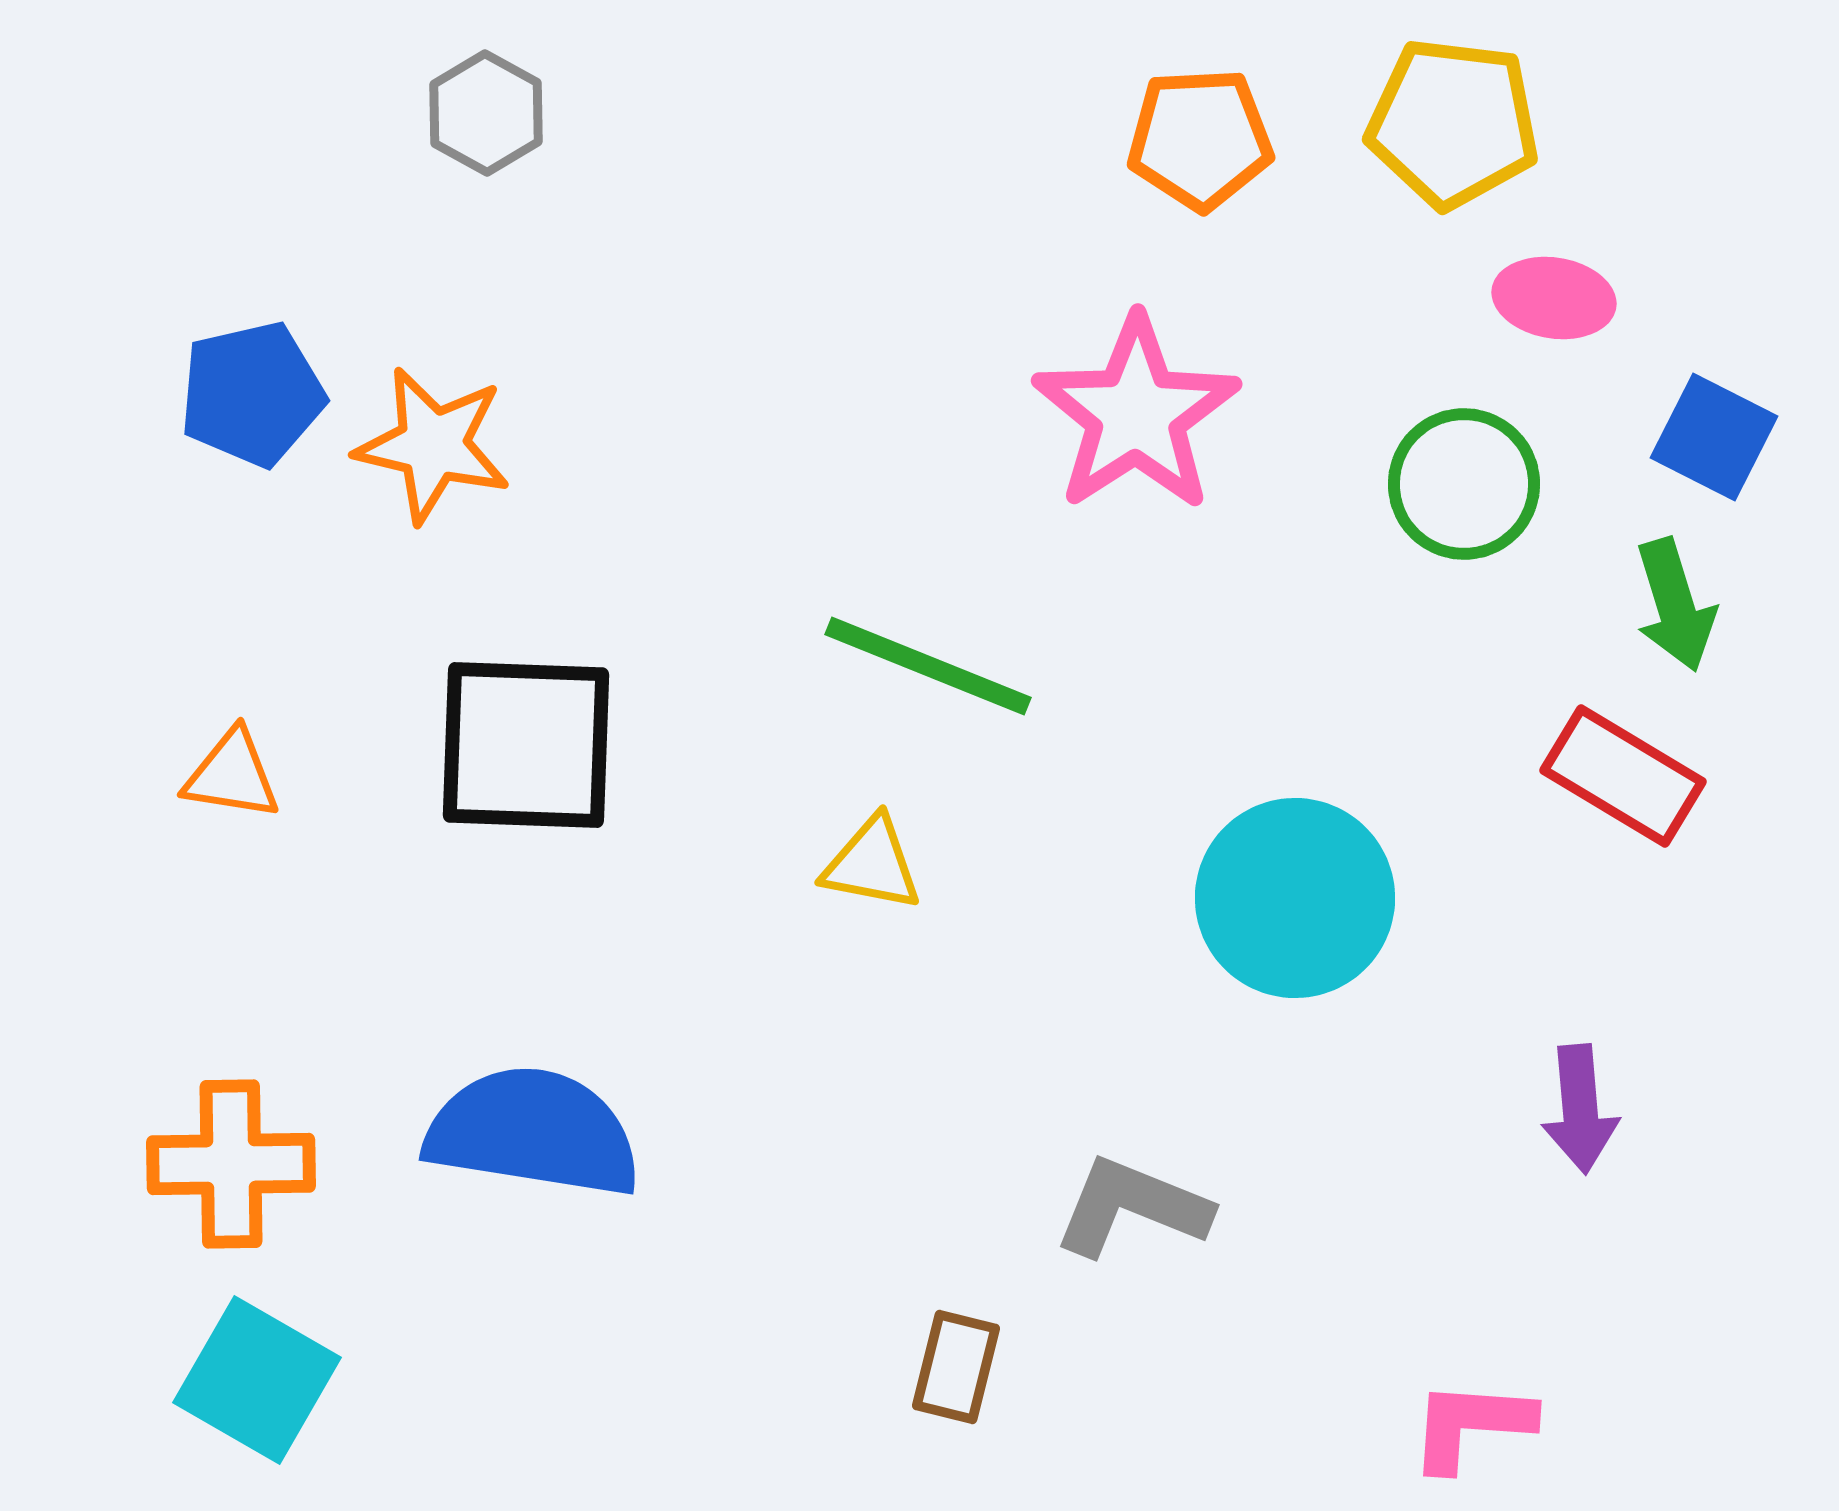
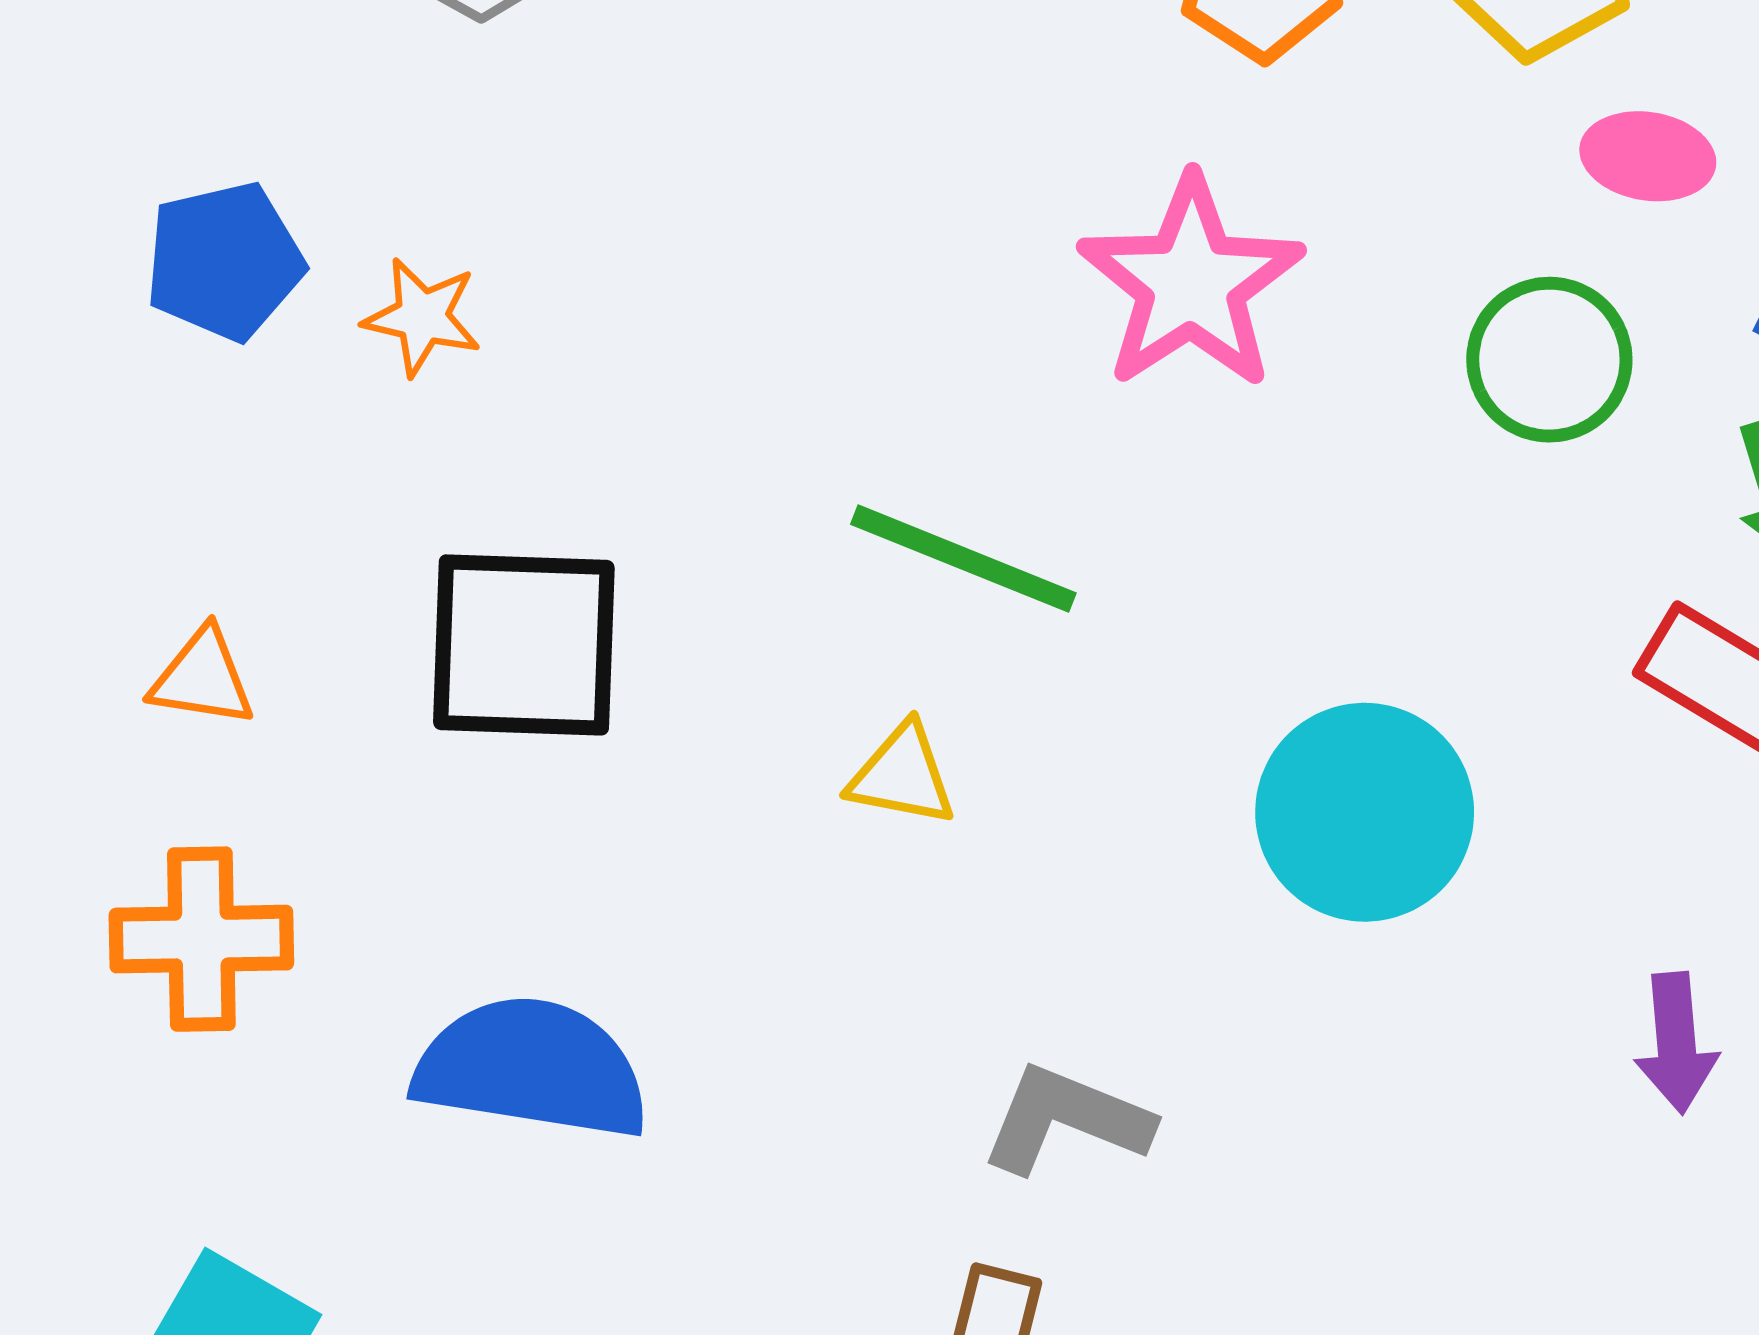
orange star: (433, 445) -> (422, 317), size x0.7
orange cross: (231, 1164) -> (201, 939), moved
gray L-shape: (1132, 1207) -> (1066, 1119), moved

